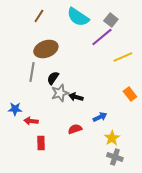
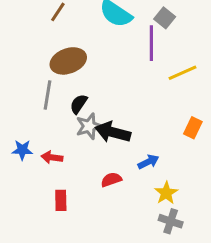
purple line: (102, 37) -> (151, 43), turned -50
orange rectangle: (130, 94) -> (193, 128), turned 64
black arrow: (76, 97) -> (113, 132), size x1.6
red arrow: (31, 121) -> (52, 157), moved

